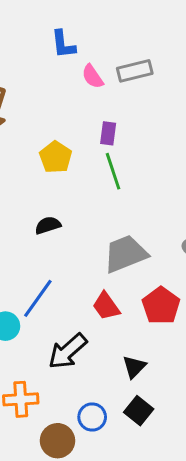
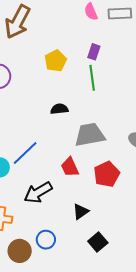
black semicircle: (48, 225) -> (59, 109), moved
black square: (139, 411) -> (98, 242), moved

